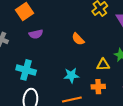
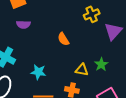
cyan star: (71, 75) -> (38, 72), moved

